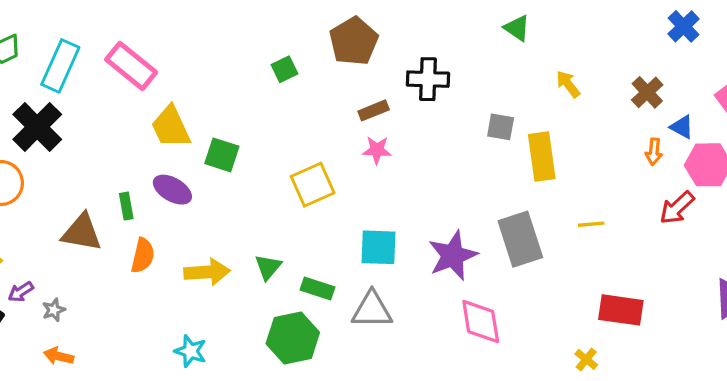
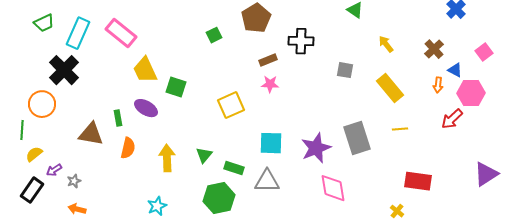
yellow rectangle: (542, 157) -> (390, 88), moved, turned -32
yellow arrow: (207, 272) -> (167, 158), turned -88
cyan star: (191, 351) -> (157, 206), turned 30

